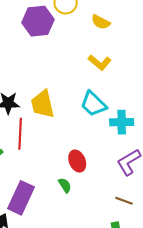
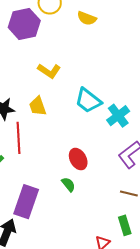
yellow L-shape: (100, 62) -> (49, 71), moved
yellow trapezoid: (43, 104) -> (38, 106), size x0.7
cyan cross: (122, 122) -> (118, 116), turned -30

